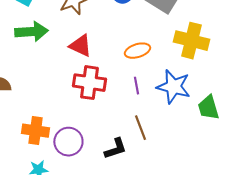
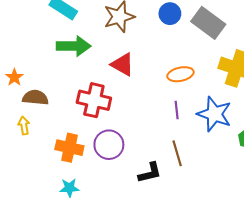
red cross: (89, 83) -> (94, 100), moved
purple circle: (68, 142) -> (109, 145), moved

